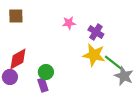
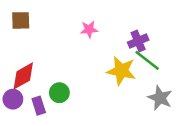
purple cross: (96, 32) -> (138, 41), moved, turned 35
green line: (114, 63) -> (147, 60), moved
purple rectangle: (43, 85) -> (39, 106), moved

